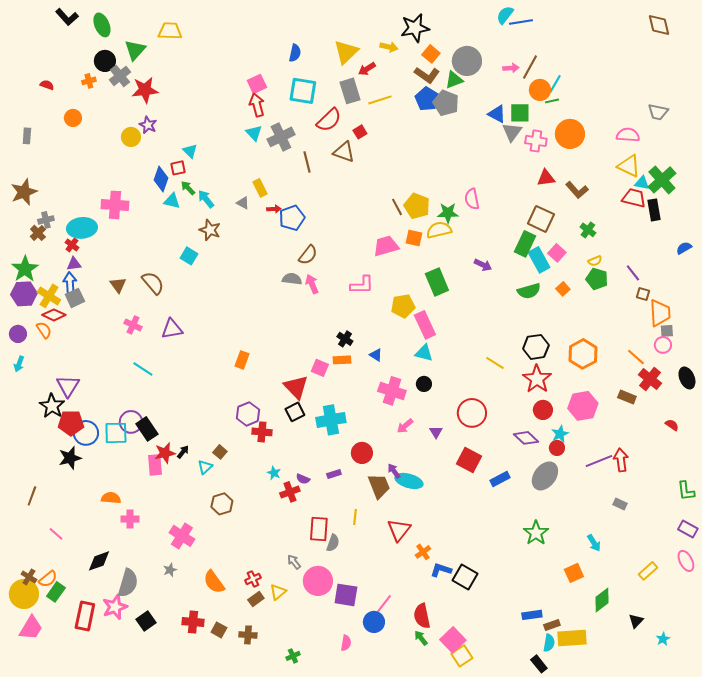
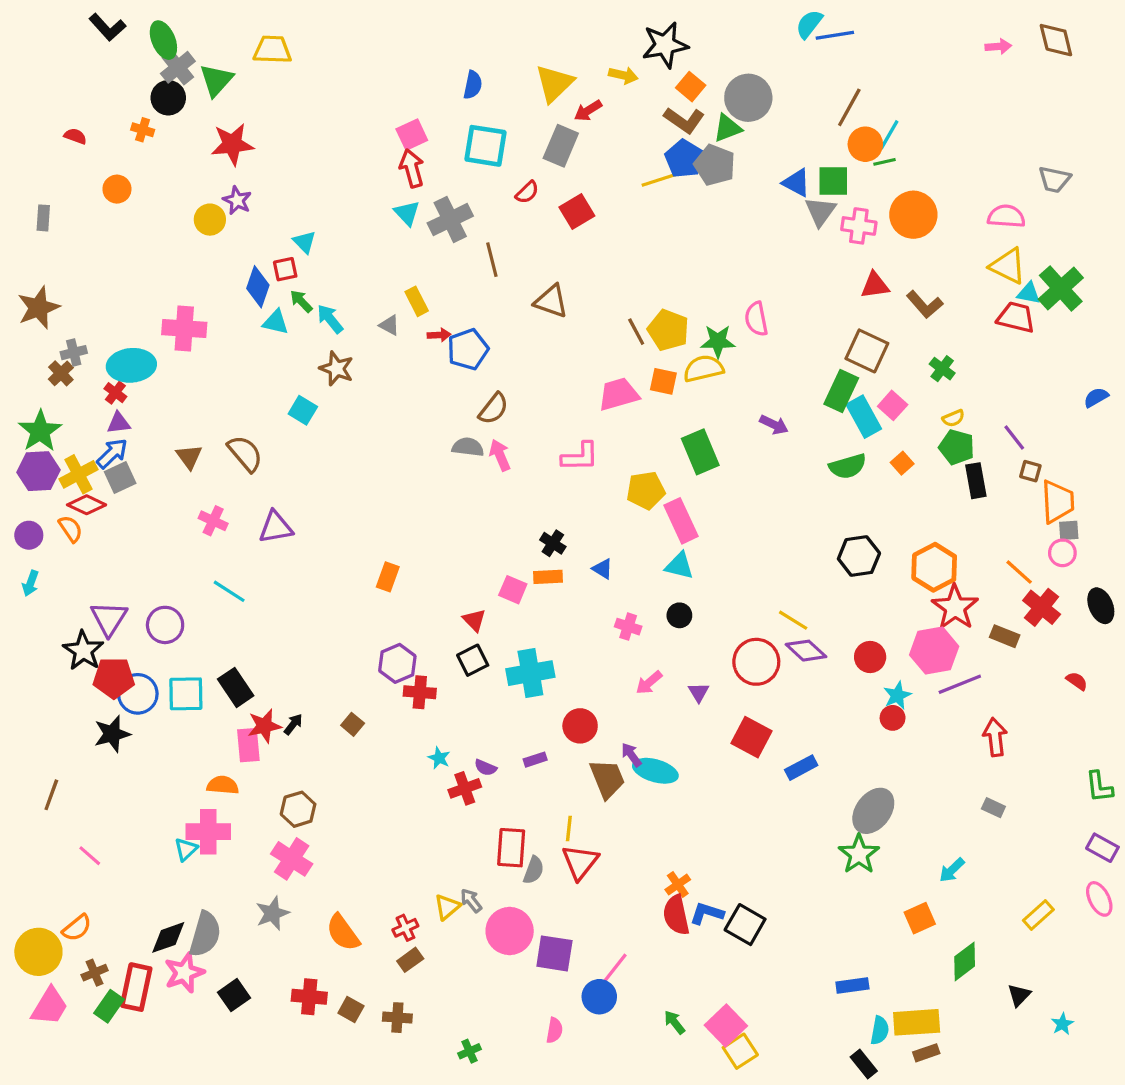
pink arrow: (511, 68) -> (998, 46), moved
gray cross: (120, 76) -> (178, 67), moved
orange cross: (89, 81) -> (143, 130), turned 32
gray rectangle: (350, 91) -> (561, 146), turned 40
yellow line: (380, 100) -> (660, 179), moved
red semicircle: (329, 120) -> (527, 192), size x0.6
red square: (360, 132) -> (577, 212), size x1.5
brown triangle: (344, 152) -> (551, 301), moved
black rectangle: (654, 210) -> (976, 481), moved
blue arrow: (70, 283) -> (112, 453), turned 50
yellow cross: (49, 296) -> (79, 474), turned 30
yellow line: (495, 363) -> (793, 620), moved
red star: (537, 379) -> (955, 607), moved
red triangle: (296, 387) -> (474, 620), size x0.6
pink cross: (392, 391) -> (628, 627), size x0.6
purple circle: (131, 422) -> (165, 625), moved
purple diamond: (526, 438) -> (806, 651), moved
purple line: (599, 461) -> (960, 684), moved
cyan triangle: (205, 467) -> (186, 849), moved
gray ellipse: (545, 476) -> (873, 811), moved
orange semicircle: (111, 498) -> (223, 785), moved
brown hexagon: (222, 504) -> (298, 809), moved
pink cross: (130, 519) -> (208, 832), size x1.5
red triangle: (399, 530) -> (580, 862), moved
cyan arrow: (594, 543) -> (952, 870), turned 78
black diamond: (99, 561) -> (168, 937), moved
gray star: (170, 570) -> (272, 913), size x1.5
brown cross: (29, 577) -> (95, 973), moved, turned 35
green rectangle: (56, 592) -> (109, 1006), moved
yellow triangle: (278, 592) -> (447, 907), moved
red semicircle: (422, 616) -> (676, 915), moved
brown rectangle: (552, 625) -> (926, 1053), moved

